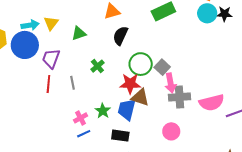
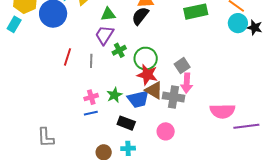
black semicircle: (120, 36) -> (140, 16), moved
purple trapezoid: (51, 58) -> (104, 35), moved
green circle: (141, 64) -> (146, 59), moved
gray cross: (180, 97) -> (173, 97), moved
blue trapezoid: (127, 109) -> (138, 99), turned -130
pink circle: (171, 131) -> (166, 131), moved

